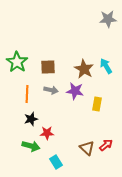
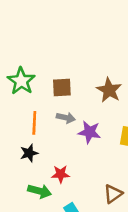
purple star: (75, 91) -> (89, 132), moved
black star: (31, 119) -> (29, 153), moved
brown triangle: (87, 148) -> (113, 194), turned 42

